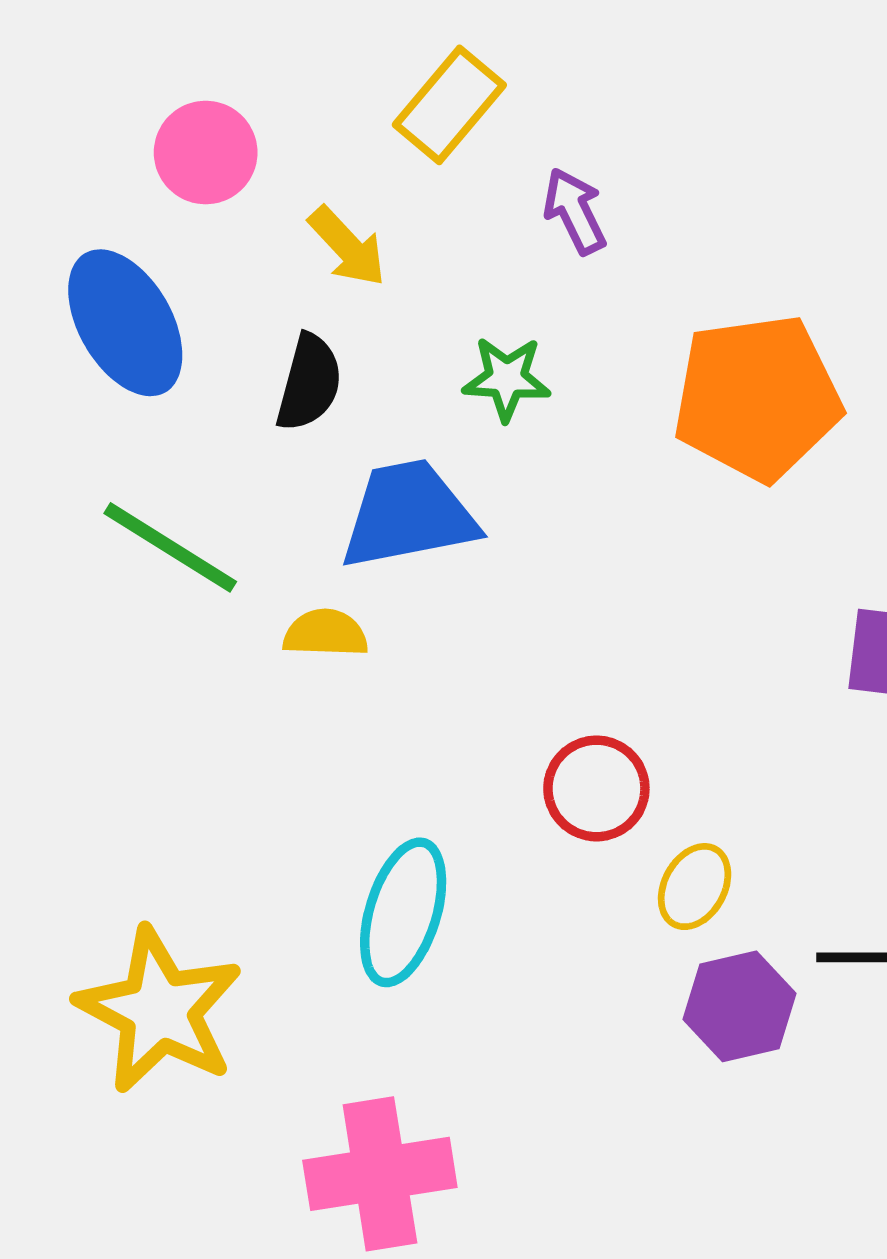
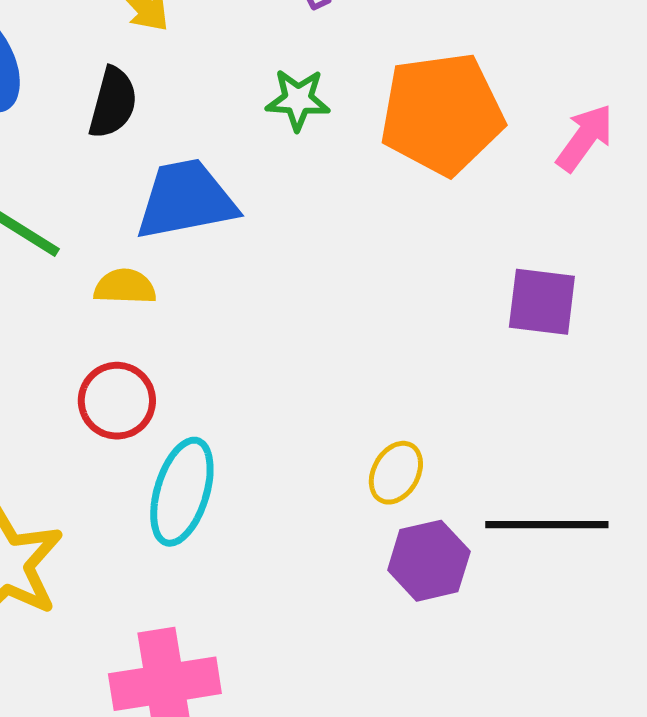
green star: (507, 379) -> (298, 100), moved
red circle: (596, 788) -> (117, 401), moved

